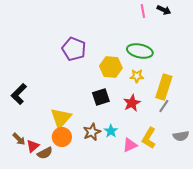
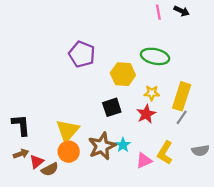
yellow star: (137, 76) -> (152, 93), moved
black L-shape: (19, 94) -> (21, 125), moved, turned 130
brown star: (92, 132) -> (102, 146), size x1.4
brown arrow: (19, 139) -> (21, 154), turned -64

